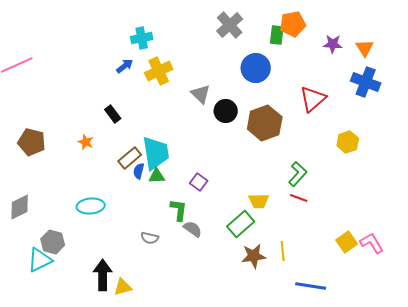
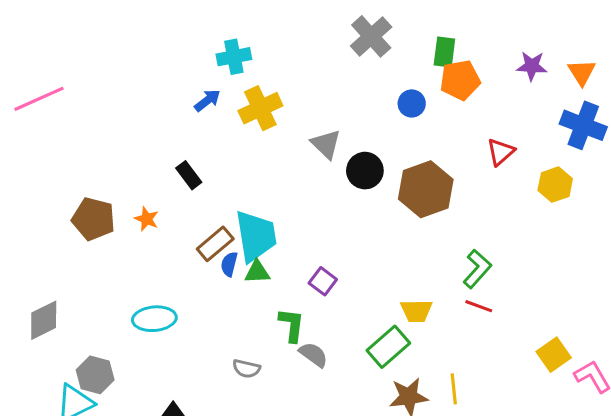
orange pentagon: (293, 24) -> (460, 80), moved
blue circle: (256, 68) -> (412, 103), size x0.6
red triangle: (313, 99) -> (501, 152), size x0.7
brown pentagon: (32, 142) -> (94, 219), moved
yellow hexagon: (348, 142) -> (555, 185), moved
yellow square: (347, 242) -> (554, 355), moved

